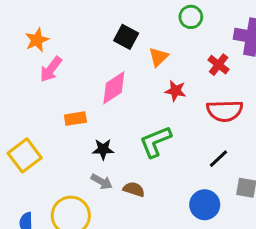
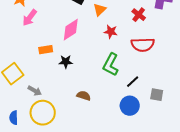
green L-shape: (155, 142) -> (111, 65), moved, turned -40
black star: (103, 149) -> (66, 62), moved
black line: (219, 159) -> (133, 82), moved
gray arrow: (102, 182) -> (35, 91), moved

